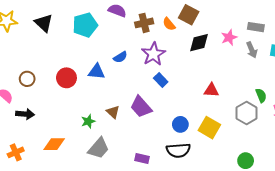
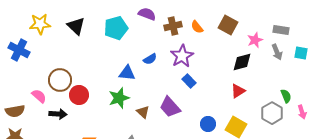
brown square: (189, 15) -> (228, 25), moved
black diamond: (199, 43) -> (242, 62), moved
red circle: (66, 78) -> (79, 95), moved
brown circle: (27, 79) -> (60, 80), size x1.5
red triangle: (211, 90) -> (238, 91), turned -35
green star: (88, 121) -> (119, 98), moved, size x1.5

